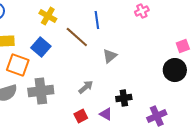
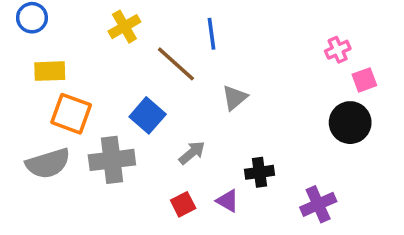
pink cross: (142, 11) -> (338, 50), moved
yellow cross: (48, 16) -> (124, 27), turned 30
blue square: (41, 47) -> (148, 115), moved

